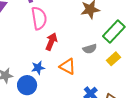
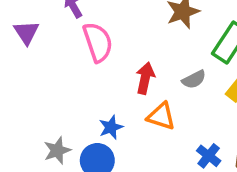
red arrow: (51, 42) -> (145, 78), moved

